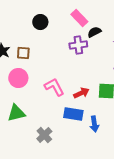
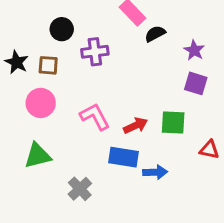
black circle: (40, 22) -> (62, 29), moved
purple cross: (78, 45) -> (95, 52), moved
blue arrow: (94, 124) -> (155, 172), turned -84

